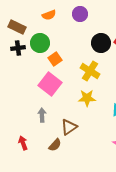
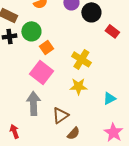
black circle: (101, 43) -> (91, 12), moved
gray arrow: (42, 115) -> (33, 103), size x1.6
brown semicircle: (55, 145) -> (73, 133), moved

